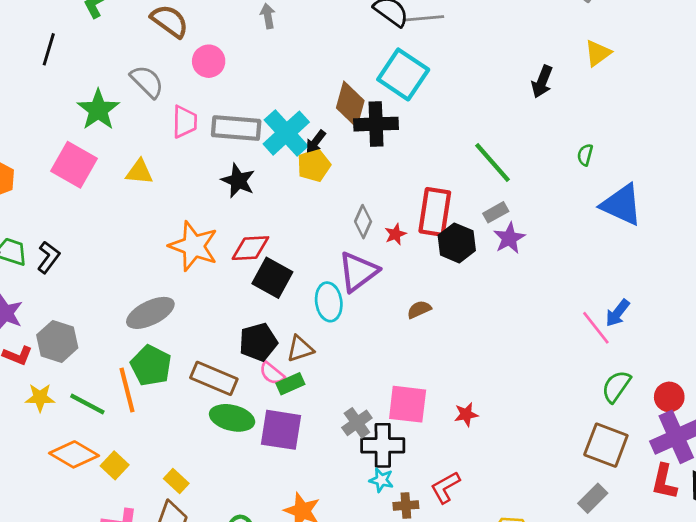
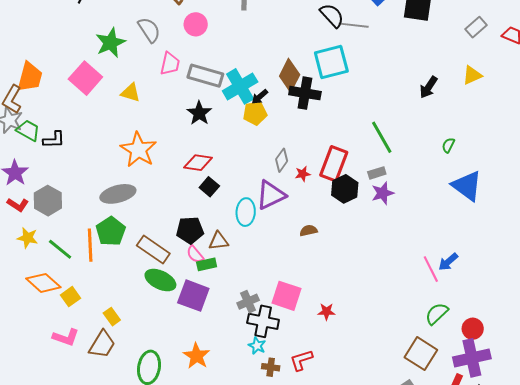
cyan square: (403, 74) -> (331, 62), turned 30
orange star: (194, 246) -> (138, 150), moved
black L-shape: (48, 257) -> (54, 140), turned 40
black square: (272, 278) -> (209, 187), size x0.7

